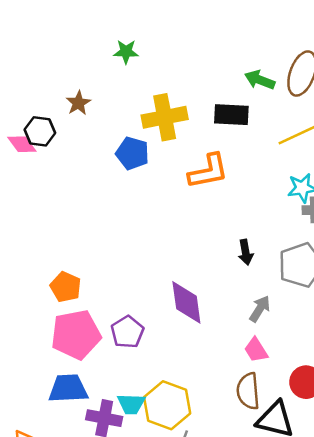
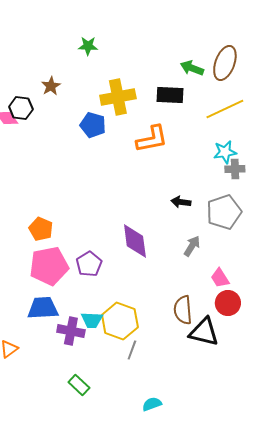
black arrow: (246, 252) -> (181, 202), turned 108
pink trapezoid: (256, 350) -> (220, 278), moved

